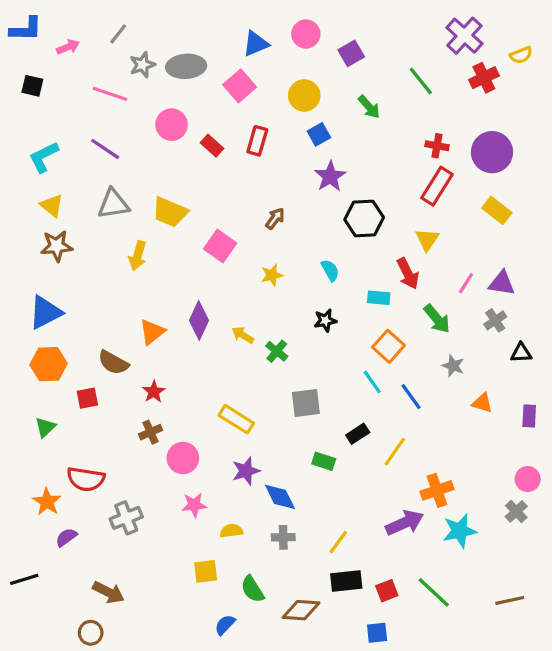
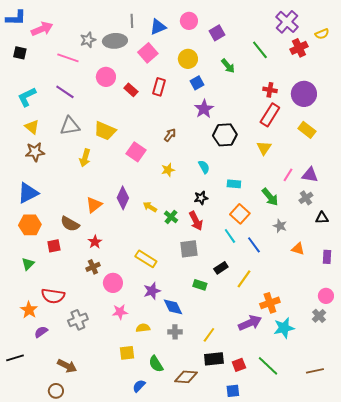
gray line: (118, 34) -> (132, 21), moved, turned -40
pink arrow: (68, 47) -> (42, 29), size x1.5
red arrow: (408, 274) -> (196, 221), moved

